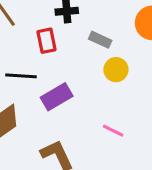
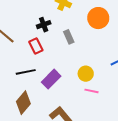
gray rectangle: (100, 40) -> (69, 37), turned 56
yellow circle: (116, 70) -> (86, 74), moved

